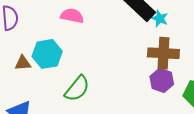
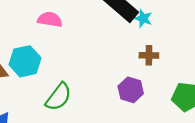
brown cross: (163, 53) -> (149, 55), size x0.6
purple hexagon: (162, 80) -> (131, 90), moved

